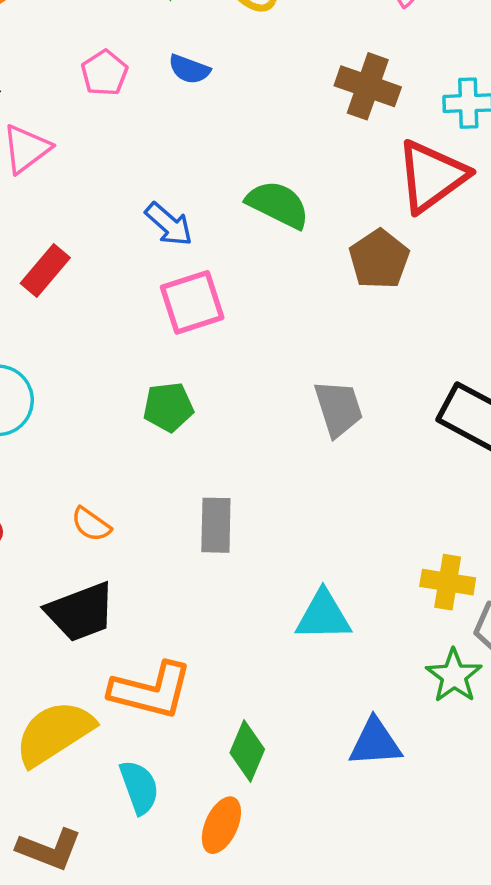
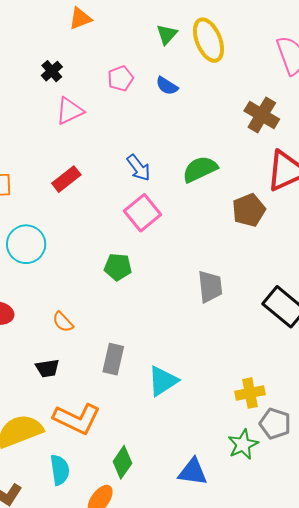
green semicircle: (278, 204) -> (200, 169), turned -63
pink square: (192, 302) -> (142, 213), turned -33
gray rectangle: (216, 525) -> (113, 359), moved
yellow cross: (448, 582) -> (250, 393), turned -32
black trapezoid: (81, 612) -> (47, 368), size x0.6
cyan triangle: (323, 616) -> (163, 381), moved, turned -44

